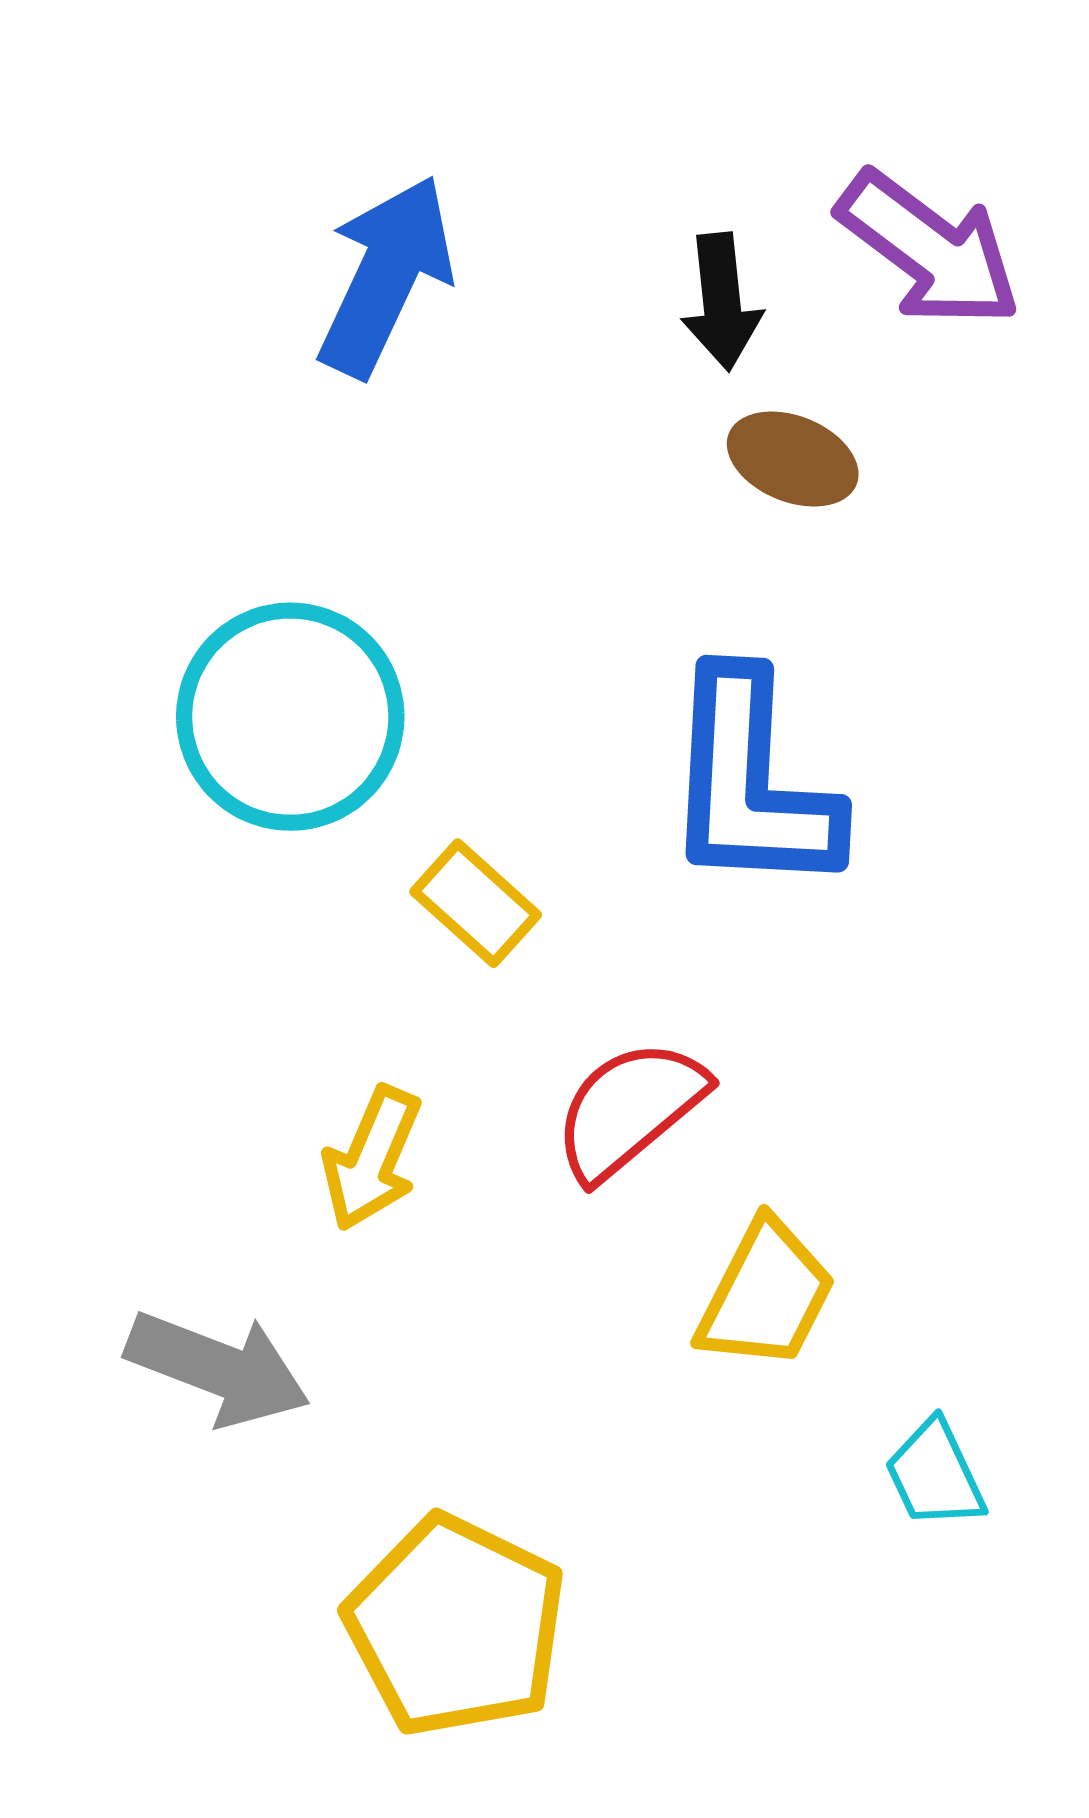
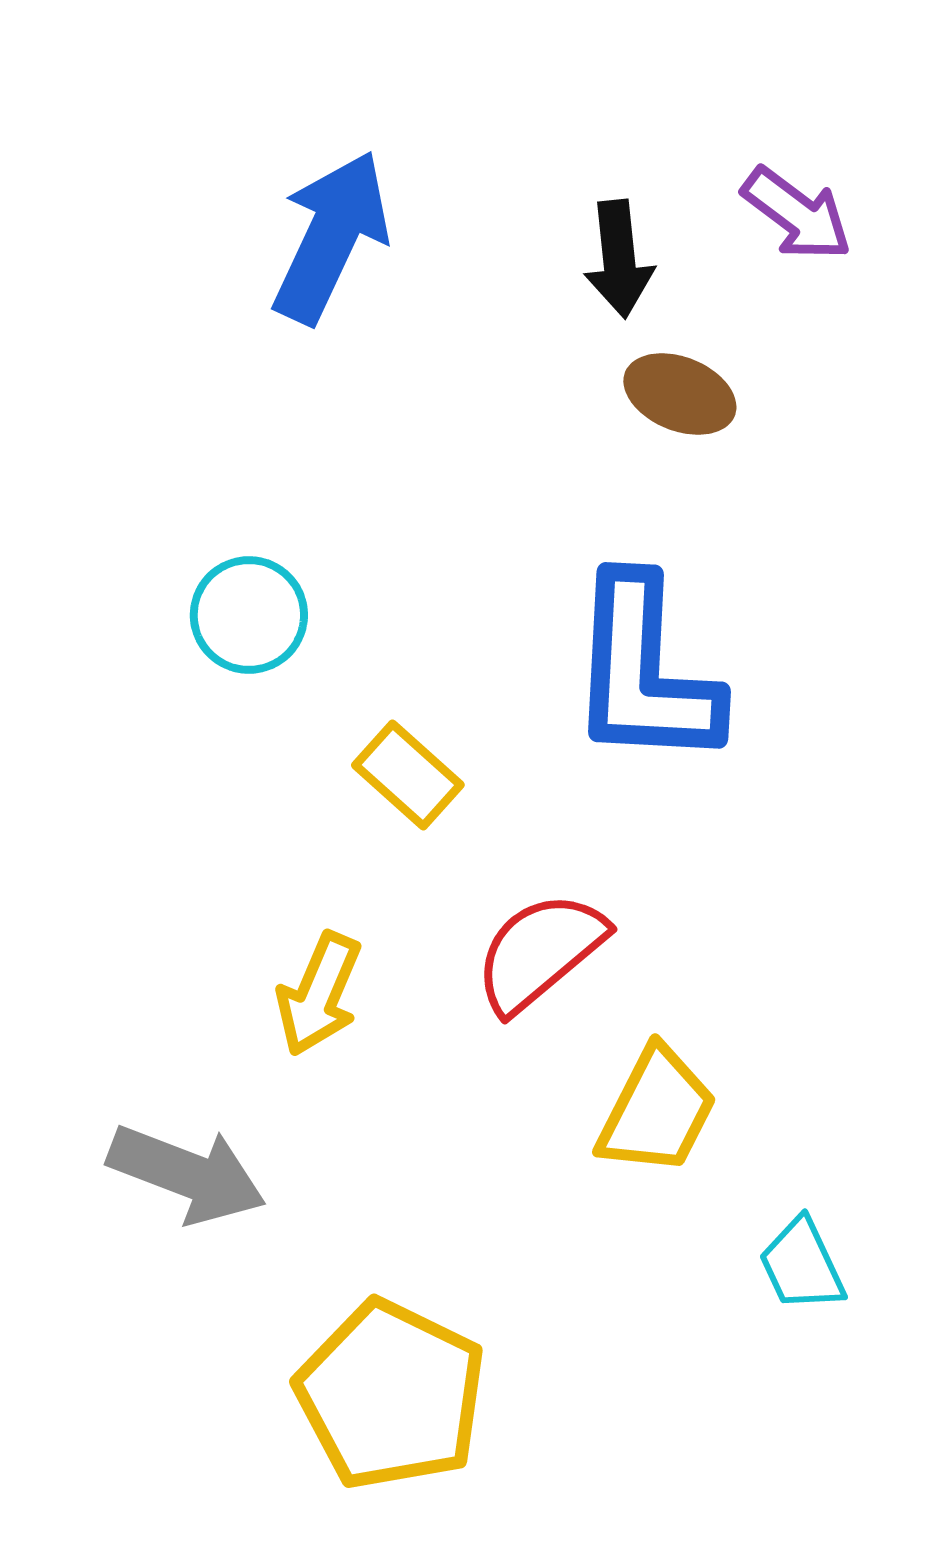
purple arrow: (929, 249) -> (797, 214), size x0.7
cyan circle: (290, 717) -> (249, 615), size x0.6

